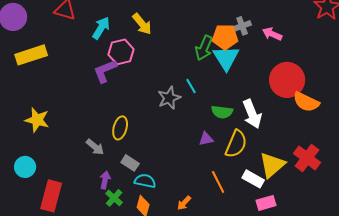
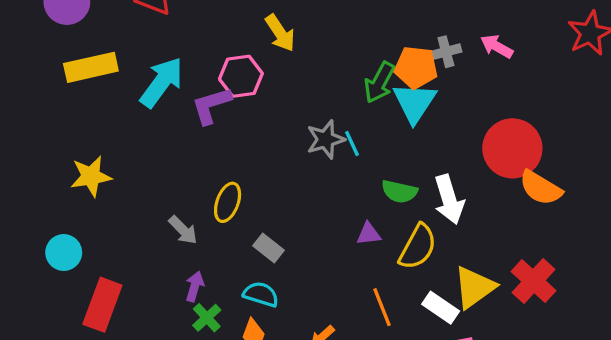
cyan arrow: (101, 28) -> (162, 82), moved, size x1.4
pink arrow: (272, 34) -> (497, 46), moved
gray star: (169, 98) -> (326, 139), moved
yellow star: (37, 120) -> (91, 176), turned -30
gray rectangle: (130, 163) -> (269, 248), moved

